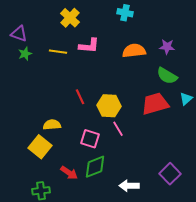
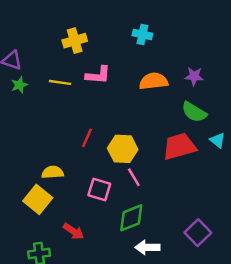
yellow cross: (70, 18) -> (75, 41), turned 30
red line: (80, 97) -> (87, 138), turned 49
cyan triangle: (186, 99) -> (217, 140), turned -40
green diamond: (95, 167) -> (131, 218), moved

